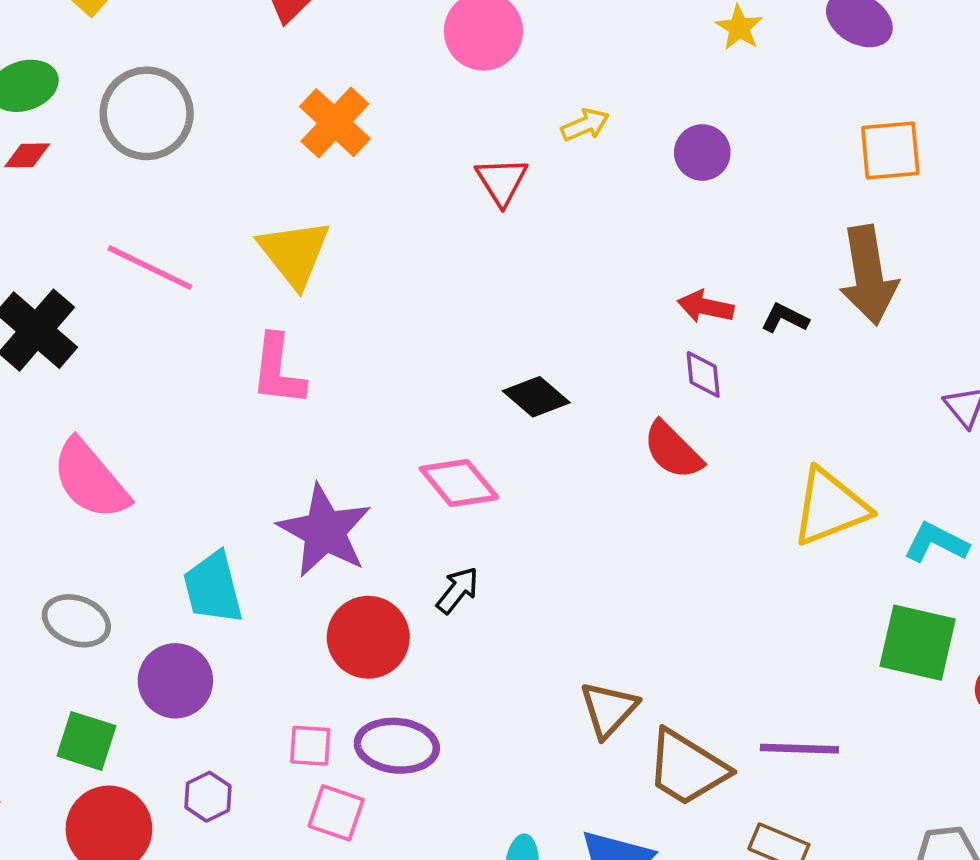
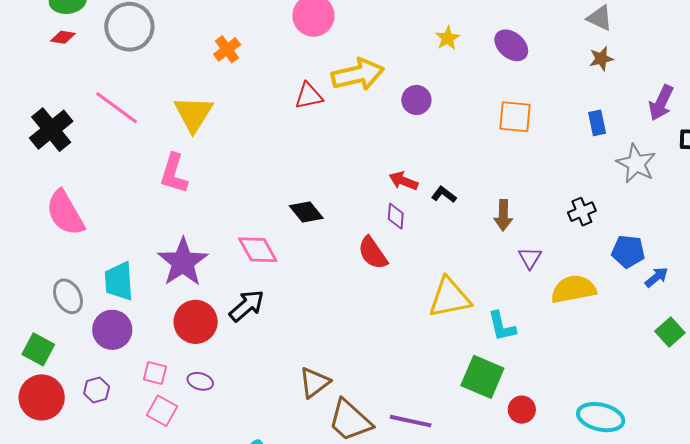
orange cross: (335, 123) -> (227, 49), size x0.7
yellow arrow: (585, 125) -> (358, 74), size x2.0
red triangle: (502, 181) -> (309, 96), turned 40
brown arrow: (868, 275) -> (503, 215), moved, size x0.6
cyan L-shape: (936, 543) -> (502, 326), turned -140
black arrow: (458, 590) -> (247, 306), size x1.4
gray ellipse: (76, 621) -> (68, 296), moved, turned 32
purple circle: (175, 681) -> (112, 330), moved
purple ellipse: (397, 746) -> (200, 381), size x0.6

